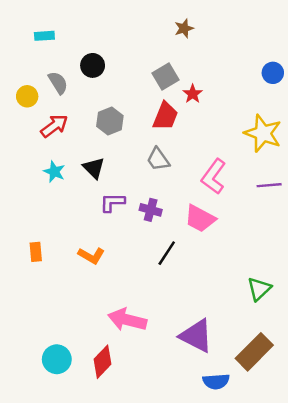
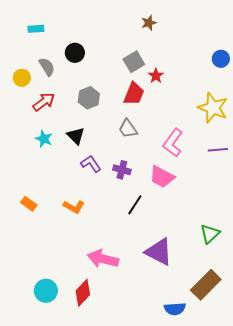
purple L-shape: (112, 202) -> (91, 164), turned 55
orange rectangle: (36, 252) -> (29, 204), turned -49
purple triangle: (196, 336) -> (159, 252), moved

